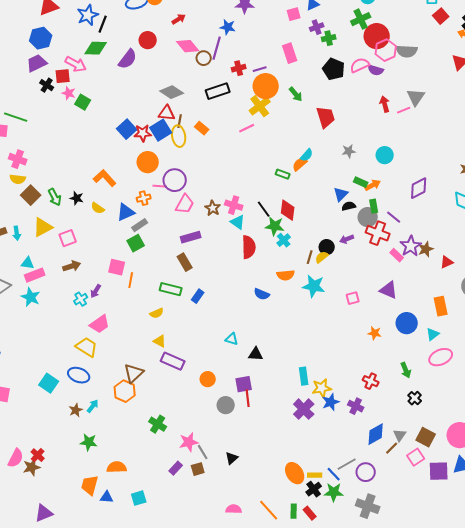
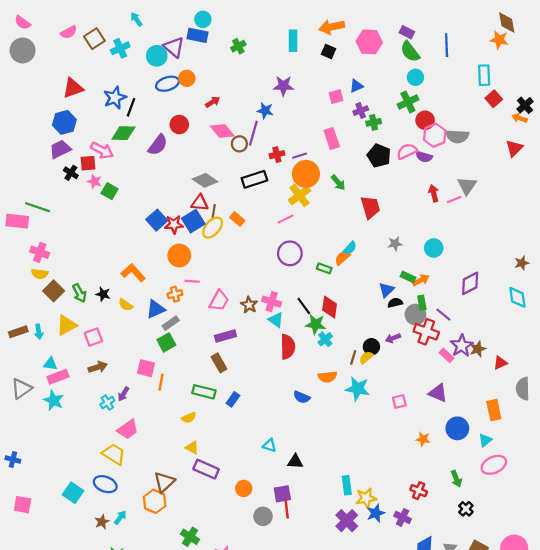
red circle: (377, 36) -> (425, 120), size x0.7
yellow ellipse: (179, 136) -> (213, 228), turned 50
purple circle: (175, 180) -> (290, 253), moved

